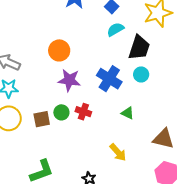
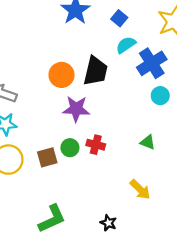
black trapezoid: (139, 48) -> (96, 71), moved
blue cross: (109, 79) -> (152, 63), moved, turned 30

